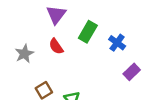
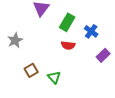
red semicircle: (56, 46) -> (68, 45), moved, turned -48

